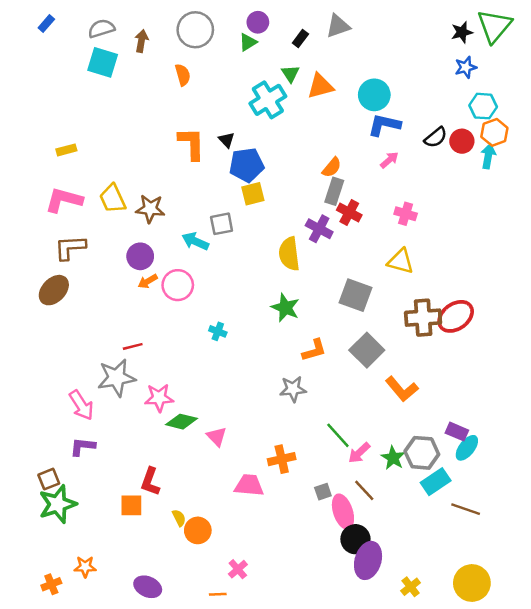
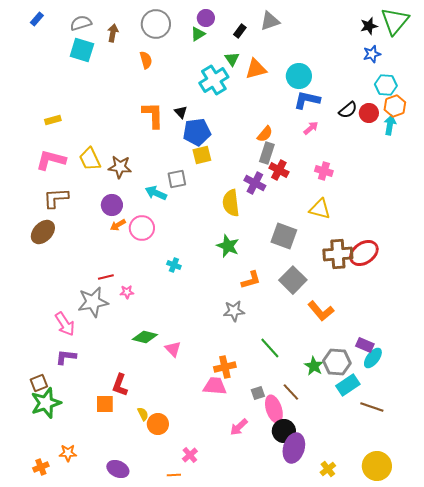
pink star: (159, 398) -> (127, 292), moved, size x0.6
pink arrow: (359, 453) -> (239, 427), moved
pink trapezoid: (249, 485) -> (215, 386), moved

